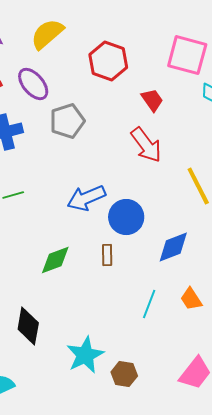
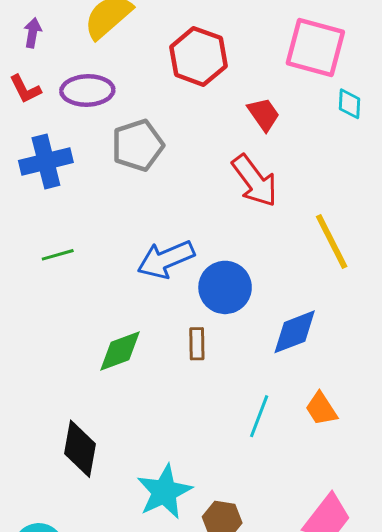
purple ellipse: (33, 84) -> (87, 90), turned -52

